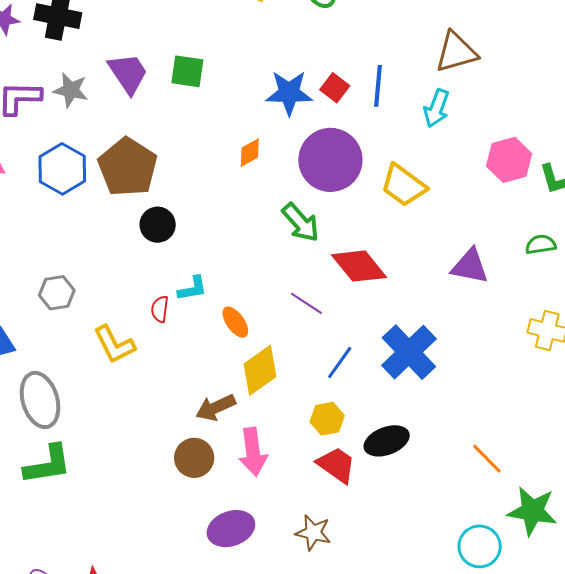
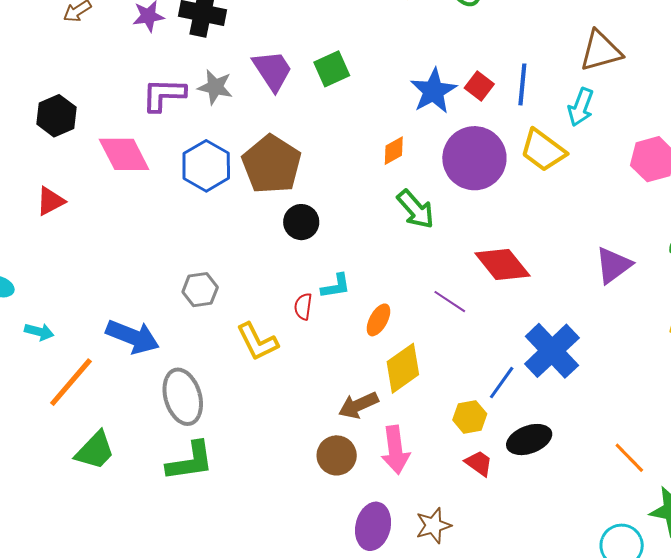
green square: (187, 71) -> (332, 69), turned -33
blue star: (289, 93) -> (433, 91), turned -30
yellow trapezoid: (404, 185) -> (543, 150), moved
green arrow: (301, 222) -> (416, 209), moved
purple triangle: (470, 266) -> (613, 265), turned -48
orange ellipse: (235, 322) -> (378, 320), turned 64
blue line: (340, 362) -> (502, 383), moved
red trapezoid: (336, 465) -> (479, 463), size x0.7
purple ellipse: (231, 529) -> (373, 526), turned -57
brown star: (313, 533) -> (433, 526), moved, turned -30

